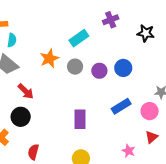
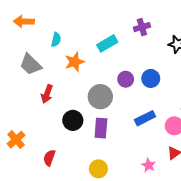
cyan semicircle: (12, 40) -> (56, 40), moved
gray circle: (75, 67) -> (100, 97), moved, size x1.5
red arrow: (26, 91) -> (47, 94), turned 60
black circle: (21, 117) -> (73, 120), moved

